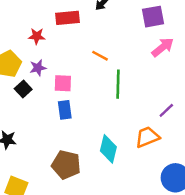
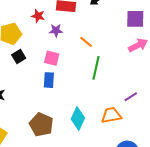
purple star: (38, 68) -> (56, 30), moved

